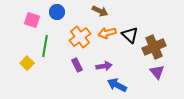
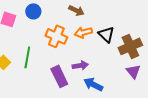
orange cross: (80, 37) -> (56, 36), turned -30
green line: (45, 46) -> (27, 57), moved
purple rectangle: (77, 65) -> (59, 76), moved, size x1.5

